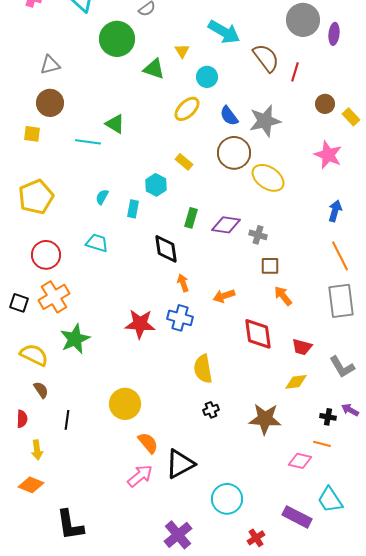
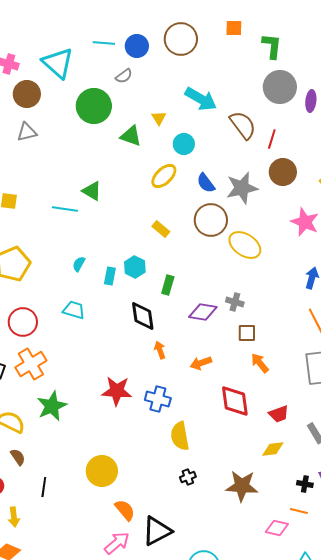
brown circle: (50, 103) -> (27, 94), moved
brown circle: (325, 104) -> (283, 172), moved, size x1.4
cyan hexagon: (156, 185) -> (135, 267), moved
purple diamond: (226, 225) -> (203, 312), moved
blue cross: (180, 318) -> (158, 399), moved
red trapezoid: (302, 347) -> (279, 414), turned -35

